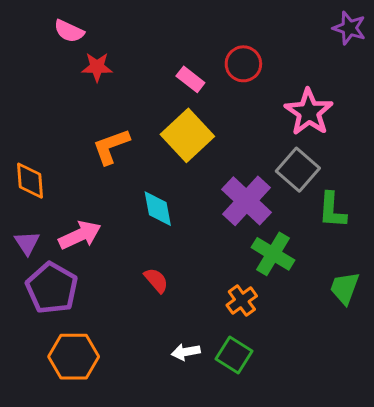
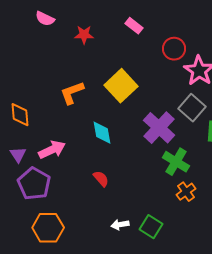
red circle: (243, 64) -> (174, 49), moved
red star: (97, 67) -> (84, 35), moved
pink rectangle: (190, 79) -> (134, 26), moved
orange cross: (242, 301) -> (186, 192), moved

